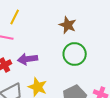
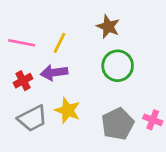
yellow line: (15, 17) -> (59, 43), moved

